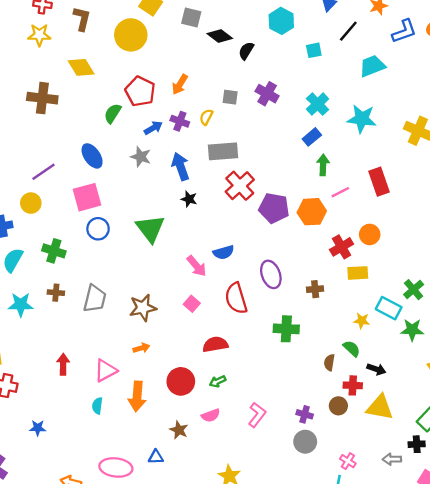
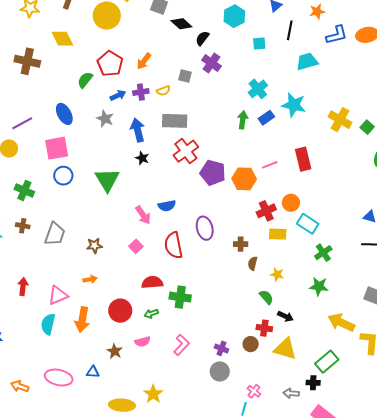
black line: (348, 31) -> (290, 30), turned -36
purple cross: (267, 94) -> (211, 63), moved
yellow semicircle: (206, 117) -> (163, 91), turned -144
purple cross: (180, 121) -> (141, 92), turned -35
blue rectangle: (312, 137) -> (266, 118), moved
green arrow: (323, 165) -> (243, 120), moved
brown star: (143, 308) -> (94, 246), size x0.7
cyan rectangle: (389, 308) -> (308, 224), moved
green cross: (286, 329) -> (180, 297), moved
brown semicircle: (329, 363) -> (253, 263), moved
cyan semicircle: (97, 406) -> (48, 324), size x1.5

